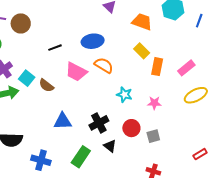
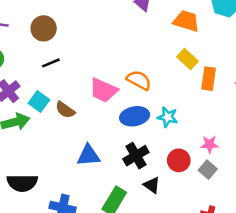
brown circle: (21, 23) -> (44, 28), moved
blue ellipse: (93, 41) -> (135, 116), moved
black line: (55, 48) -> (51, 63), moved
pink star: (154, 103) -> (210, 144), moved
gray square: (153, 136) -> (208, 170), turned -32

